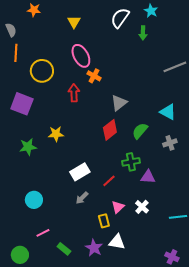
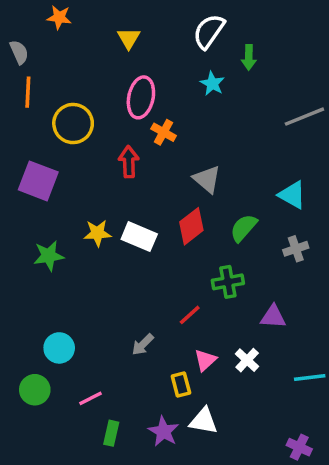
cyan star: (151, 11) -> (212, 84), moved
pink ellipse: (81, 56) -> (141, 97), turned 40
gray triangle: (119, 103) -> (207, 179), turned -42
white rectangle: (80, 172) -> (139, 237), moved, turned 54
purple triangle: (148, 177) -> (273, 317), moved
pink line: (43, 233) -> (90, 398), moved
green rectangle: (64, 249) -> (111, 433), turned 64
green circle: (20, 255) -> (35, 390), moved

